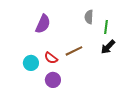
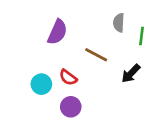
black arrow: (108, 47) -> (131, 73), moved
brown line: (74, 51) -> (96, 55), moved, turned 54

